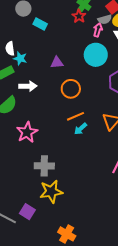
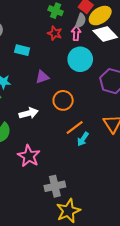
red star: (79, 16) -> (55, 33), moved
gray semicircle: (105, 19) -> (81, 21), turned -40
cyan rectangle: (40, 24) -> (22, 50), moved
white arrow: (28, 86) -> (29, 113), moved

